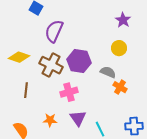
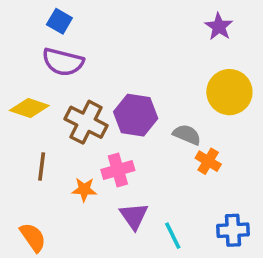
purple star: (123, 20) -> (219, 27), moved
purple semicircle: (54, 31) -> (63, 62), moved, turned -100
yellow circle: (119, 48) -> (229, 92), moved, size x1.6
orange star: (50, 120) -> (84, 189), moved

